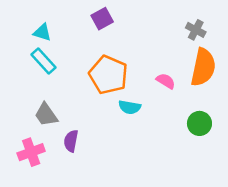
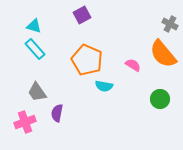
gray cross: (196, 30) -> (170, 24), moved
orange semicircle: (203, 67) -> (163, 54), turned 128

